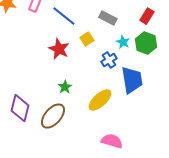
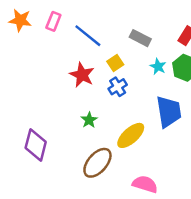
blue cross: (109, 60) -> (118, 87), moved
brown ellipse: (53, 116) -> (97, 163), moved

